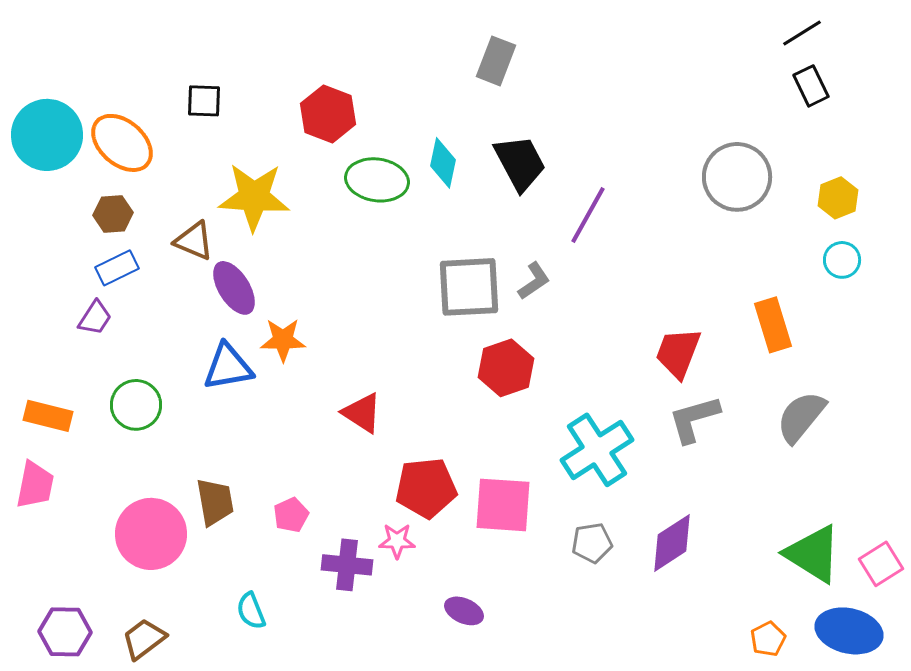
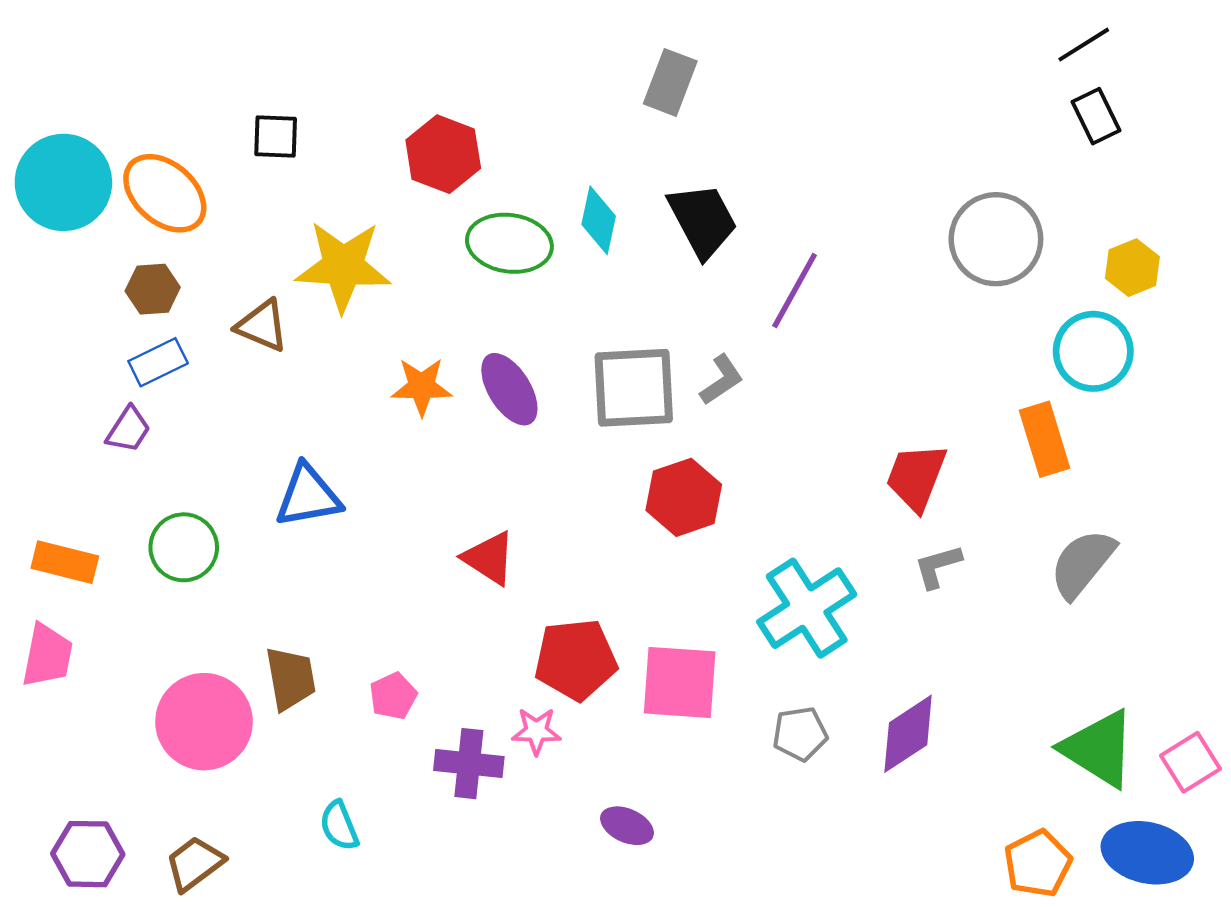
cyan circle: (842, 260) -> (1093, 351), moved, size x1.6
purple ellipse: (234, 288) -> (509, 389), moved
orange star: (283, 340) -> (422, 386), moved
gray L-shape: (694, 419) -> (938, 566), size x0.7
orange pentagon: (768, 639) -> (1038, 864), size x1.4

